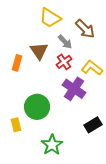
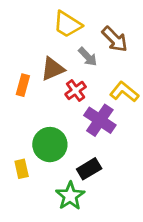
brown triangle: (39, 51) -> (53, 69), turned 42
red cross: (64, 62) -> (76, 90), moved
black rectangle: (93, 125) -> (89, 169), moved

